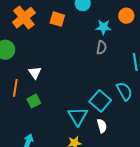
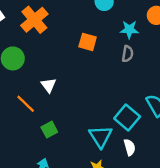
orange square: (57, 19) -> (88, 42), moved
orange line: (15, 88) -> (26, 104), turned -54
green square: (34, 101) -> (49, 130), moved

